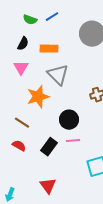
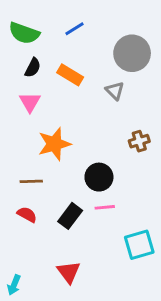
green semicircle: (30, 20) -> (24, 33), moved, size x1.5
orange rectangle: (49, 49) -> (70, 75), turned 30
gray triangle: (58, 75) -> (115, 91), moved, size x0.6
brown line: (22, 123) -> (31, 181), turned -35

